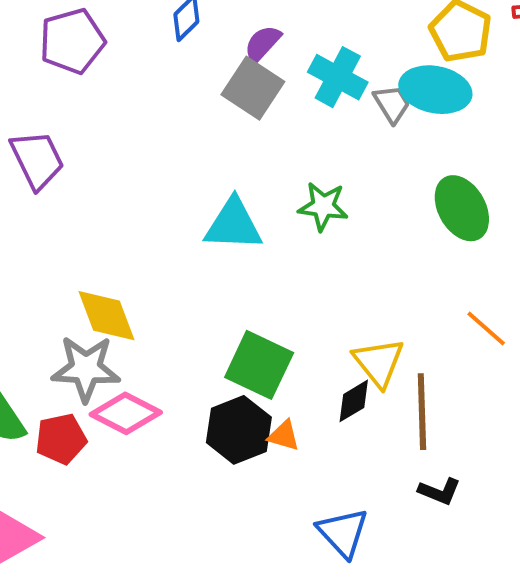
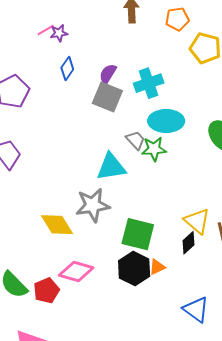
cyan cross: (338, 77) -> (149, 83), turned -36
cyan ellipse: (435, 90) -> (166, 121), moved
gray trapezoid: (392, 104) -> (135, 140), moved
gray star: (86, 369) -> (93, 205), moved
orange triangle: (284, 436) -> (157, 267), turned -30

